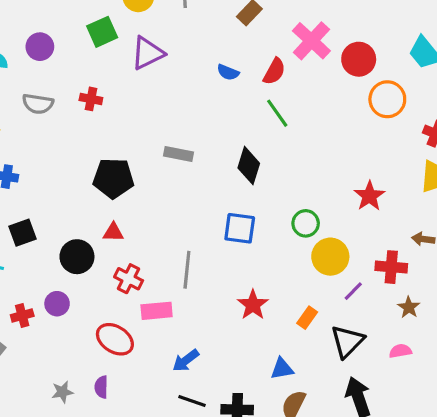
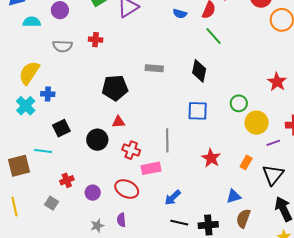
purple line: (353, 291) -> (273, 143), turned 32
purple circle: (57, 304) -> (93, 193), moved

